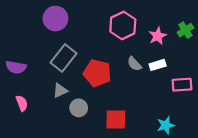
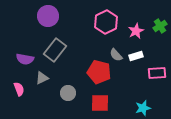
purple semicircle: (16, 67) -> (25, 59), moved
red pentagon: (97, 73) -> (99, 72), moved
gray triangle: (60, 90) -> (42, 78), moved

